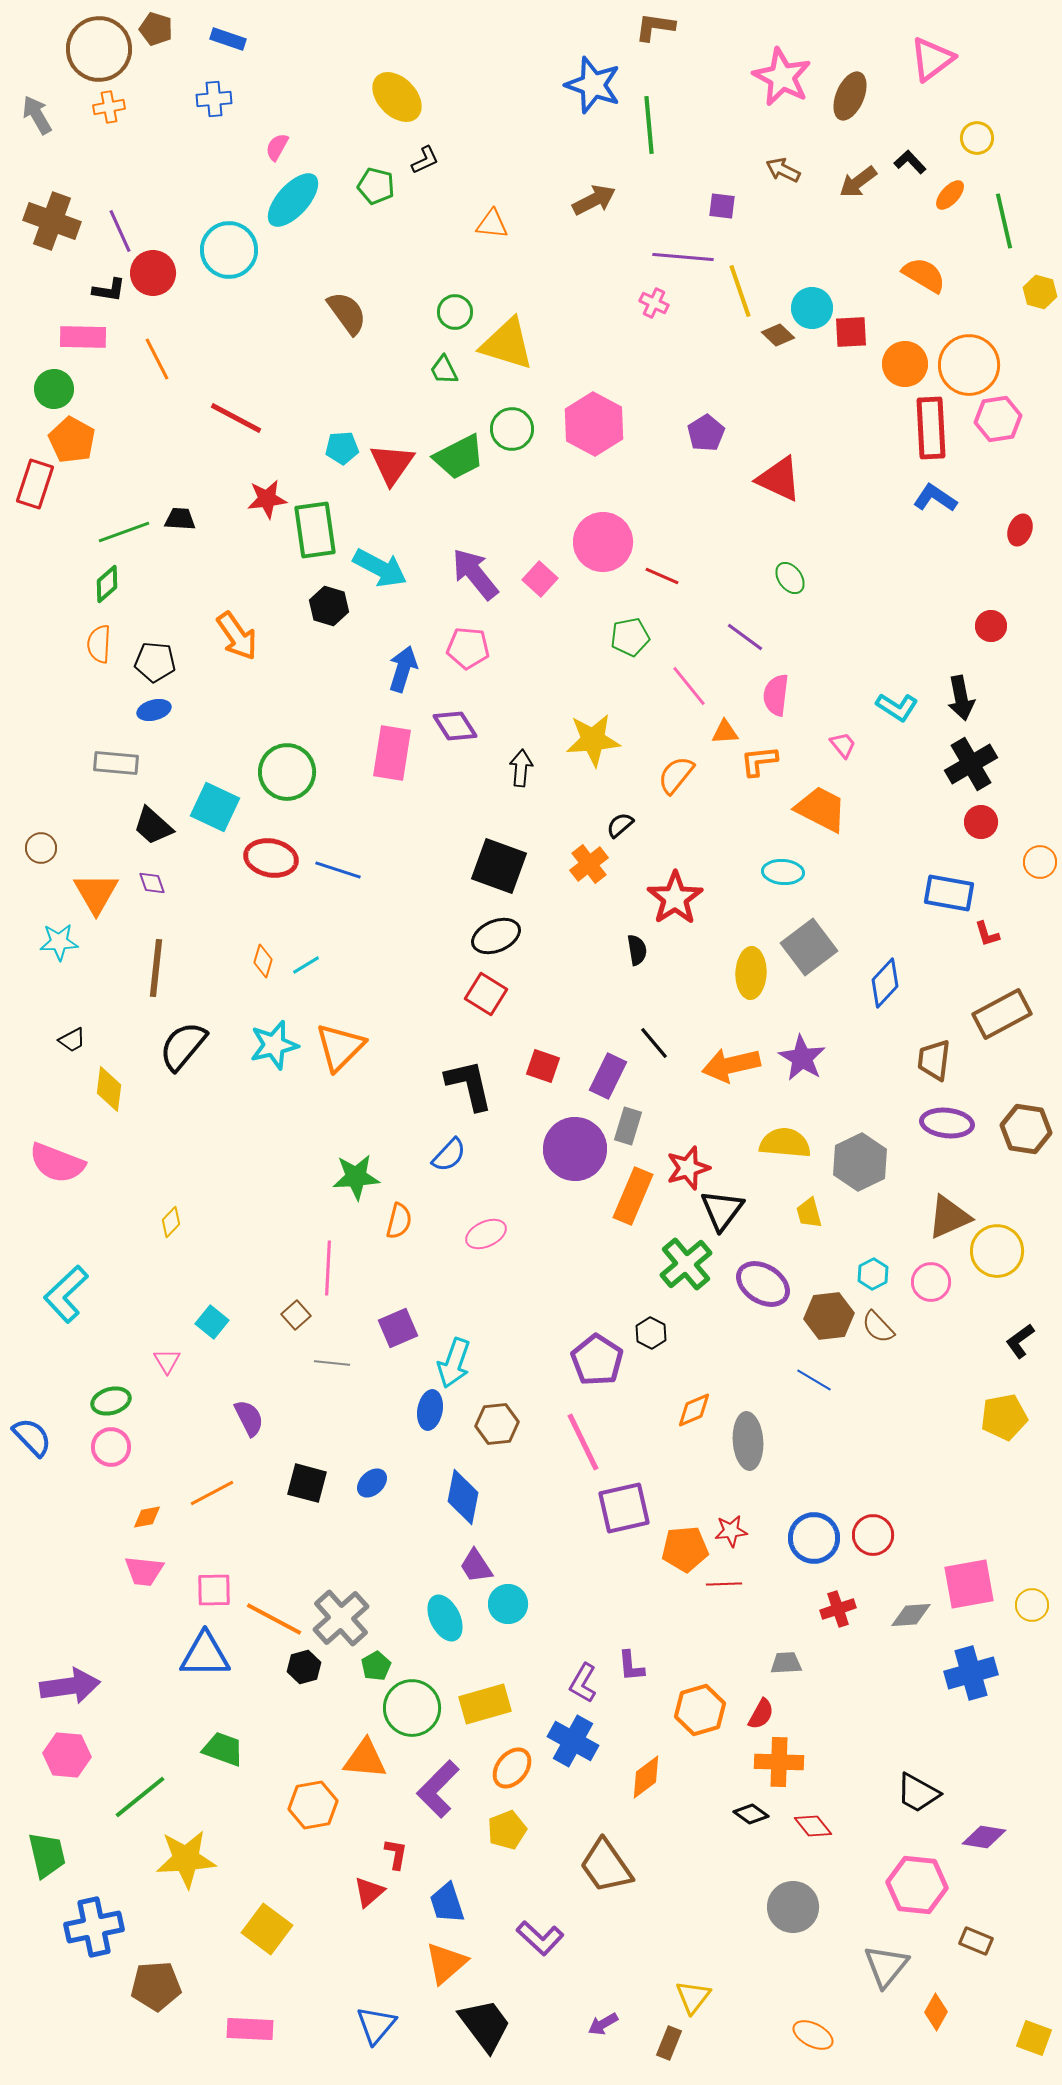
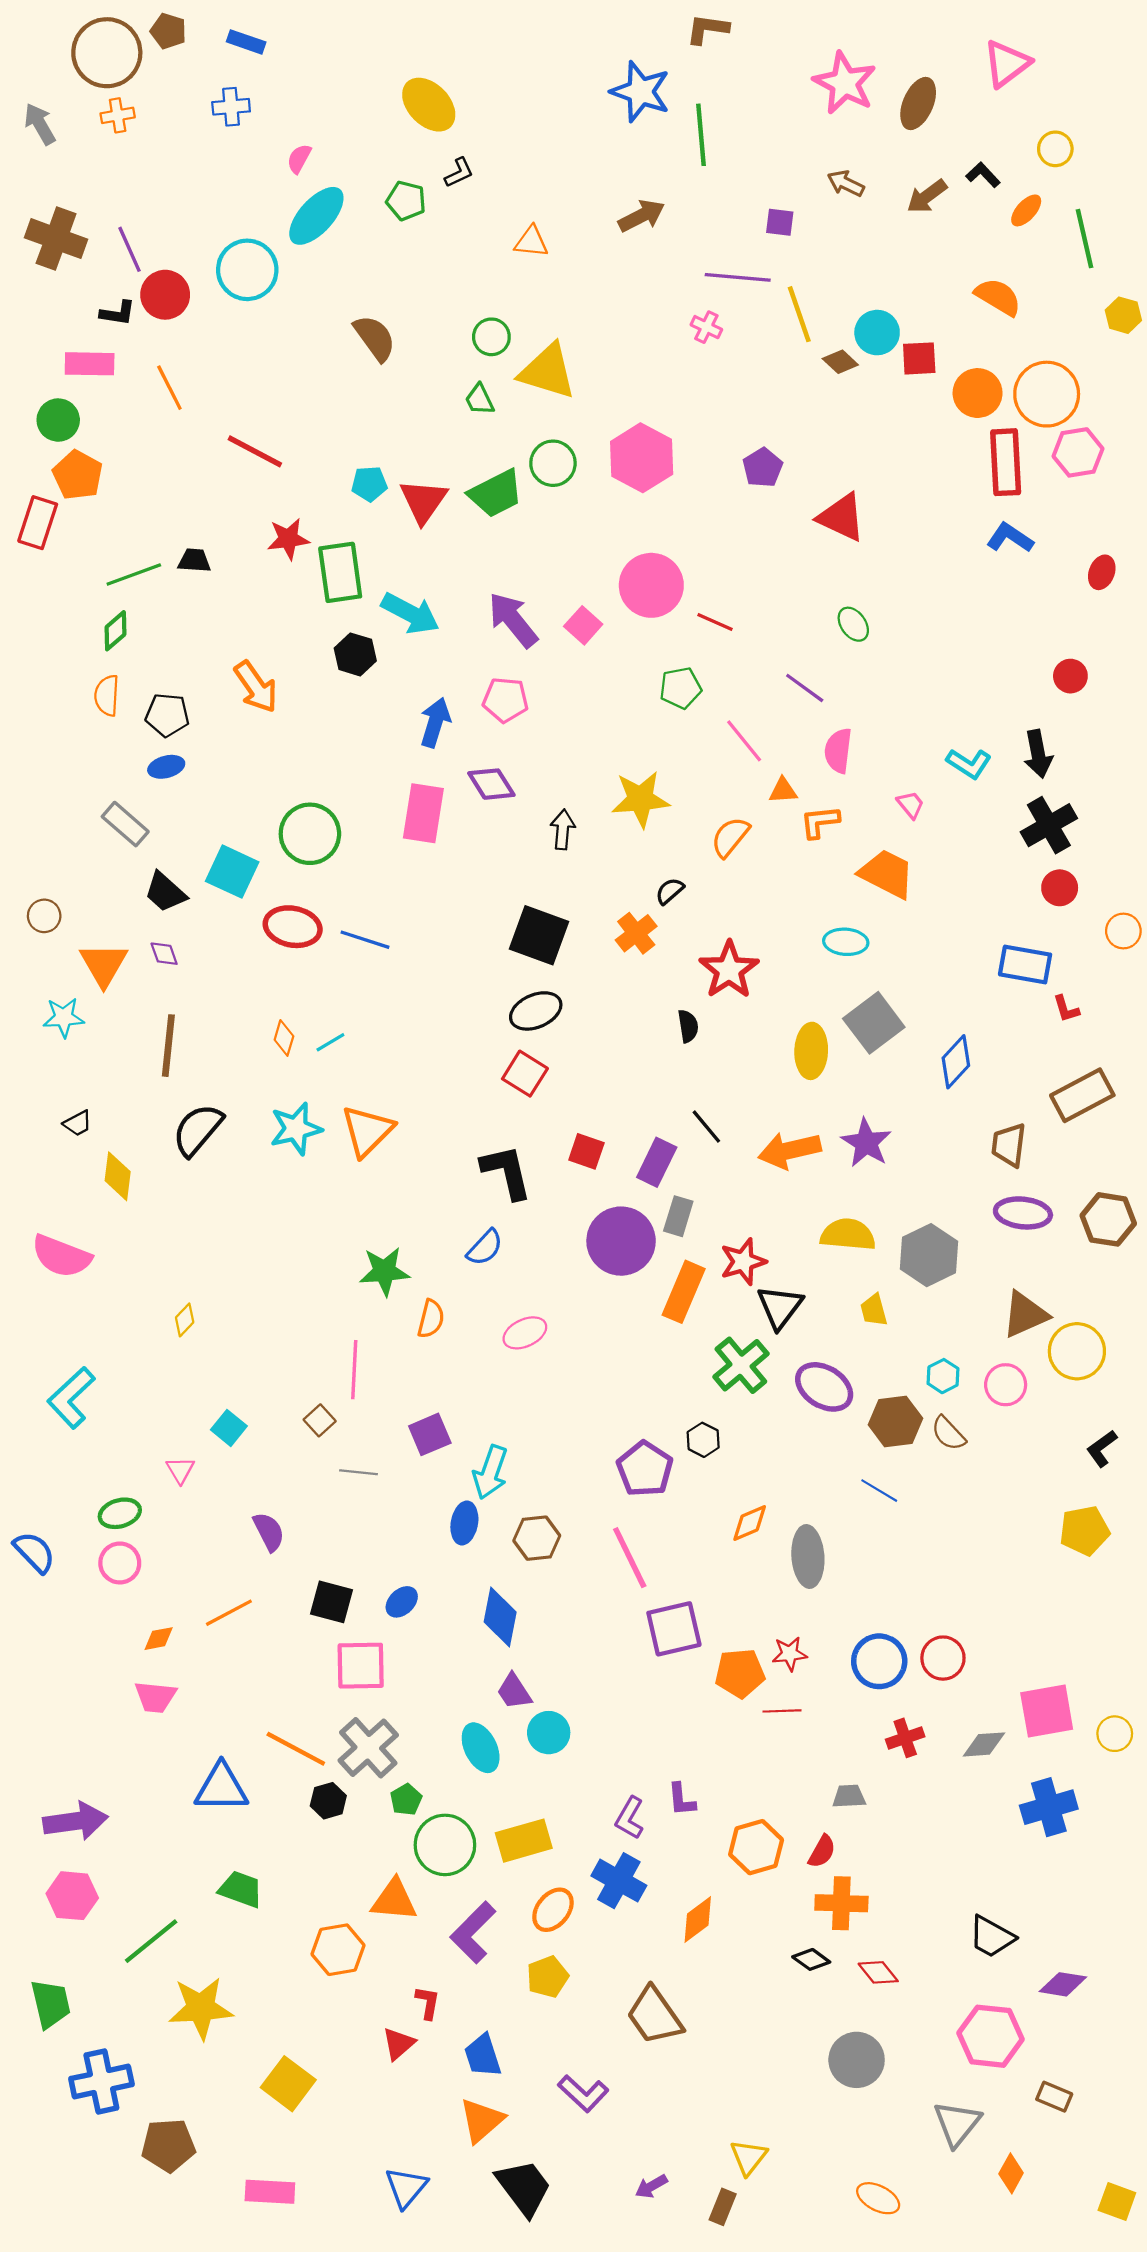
gray rectangle: (116, 763) -> (125, 824), turned 36
pink square: (214, 1590) -> (361, 1666), moved, size x1.4

